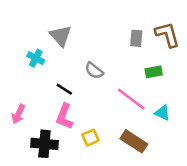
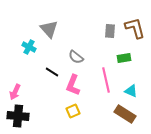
pink line: (131, 99) -> (106, 80), turned 40
pink L-shape: (64, 117) -> (73, 85), moved
brown rectangle: (134, 141) -> (125, 114), moved
black cross: (44, 144) -> (18, 116), moved

